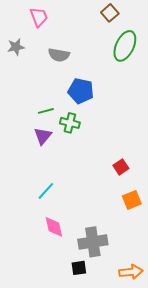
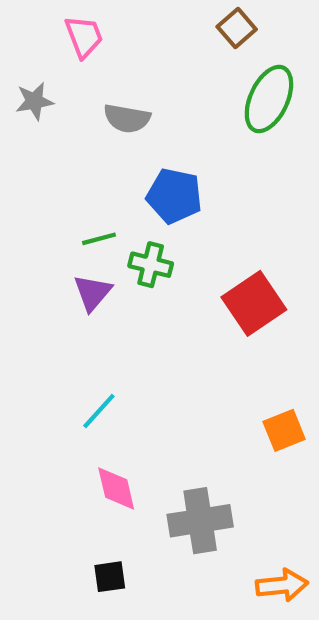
red square: (121, 167) -> (254, 303), moved, size x1.8
black square: (79, 268) -> (110, 577), moved

